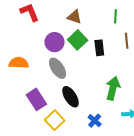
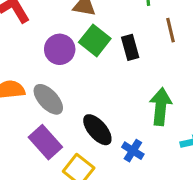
gray ellipse: (58, 68) -> (48, 99), moved
blue cross: (95, 121) -> (133, 151), moved

